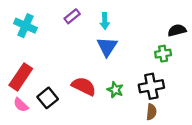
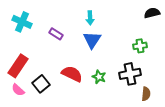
purple rectangle: (72, 16) -> (56, 34), moved, turned 72
black semicircle: (177, 30) -> (152, 13), moved
brown semicircle: (151, 112) -> (146, 94), moved

